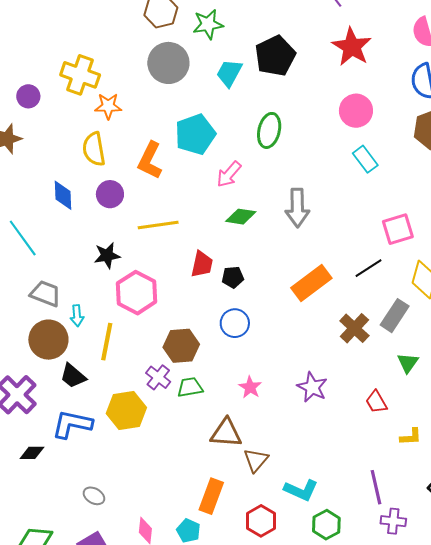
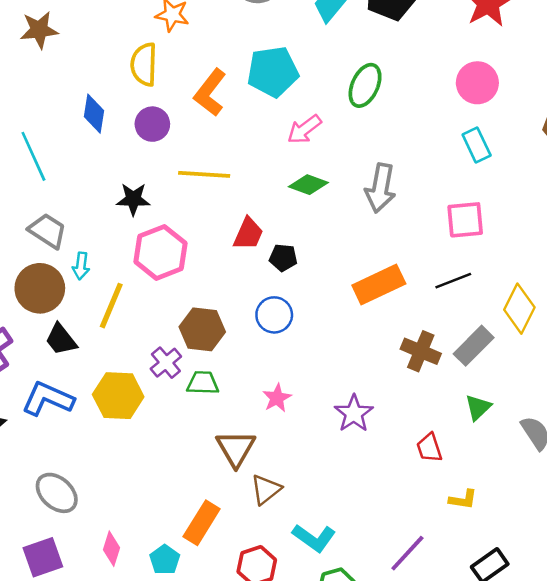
pink square: (398, 229) -> (465, 220), moved
brown cross: (354, 328) -> (421, 351), turned -32
brown triangle: (226, 433) -> (236, 448), turned 44
purple line: (376, 487) -> (407, 553), turned 44
gray ellipse: (94, 496) -> (57, 493), size x1.6

